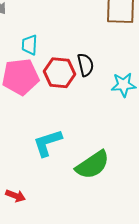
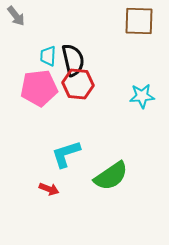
black semicircle: (86, 65) -> (73, 60), moved, size x1.4
red arrow: (16, 196) -> (49, 189), moved

